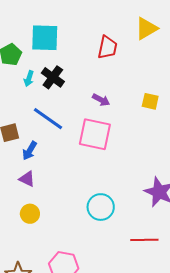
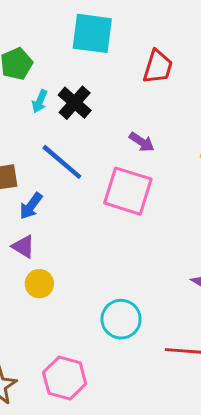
cyan square: (45, 38) -> (92, 33), moved
cyan circle: (101, 207) -> (121, 319), moved
yellow circle: (30, 214) -> (39, 284), moved

